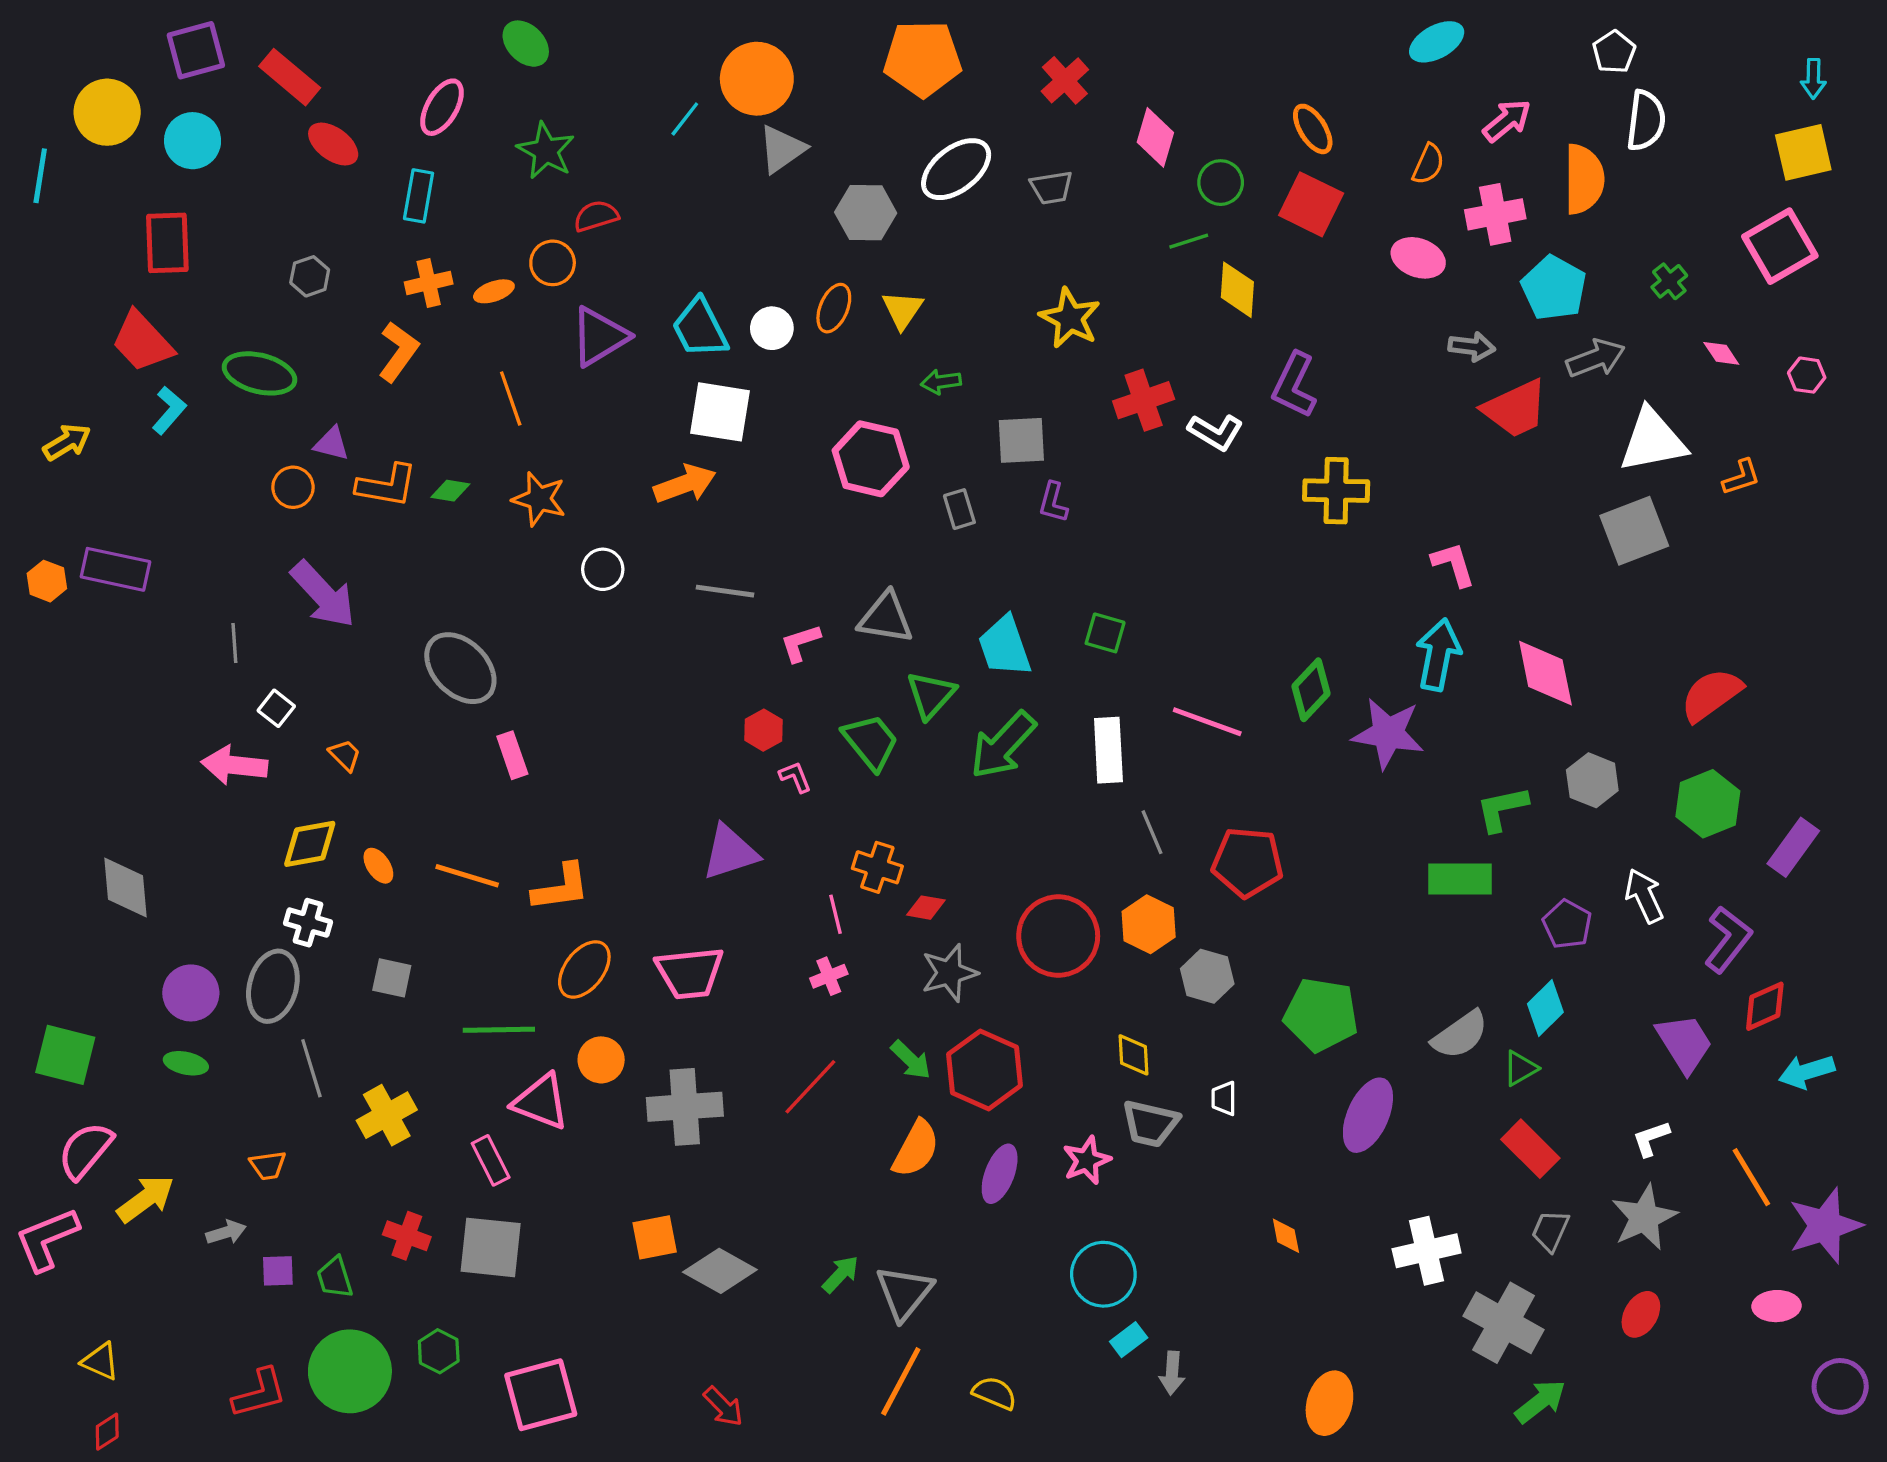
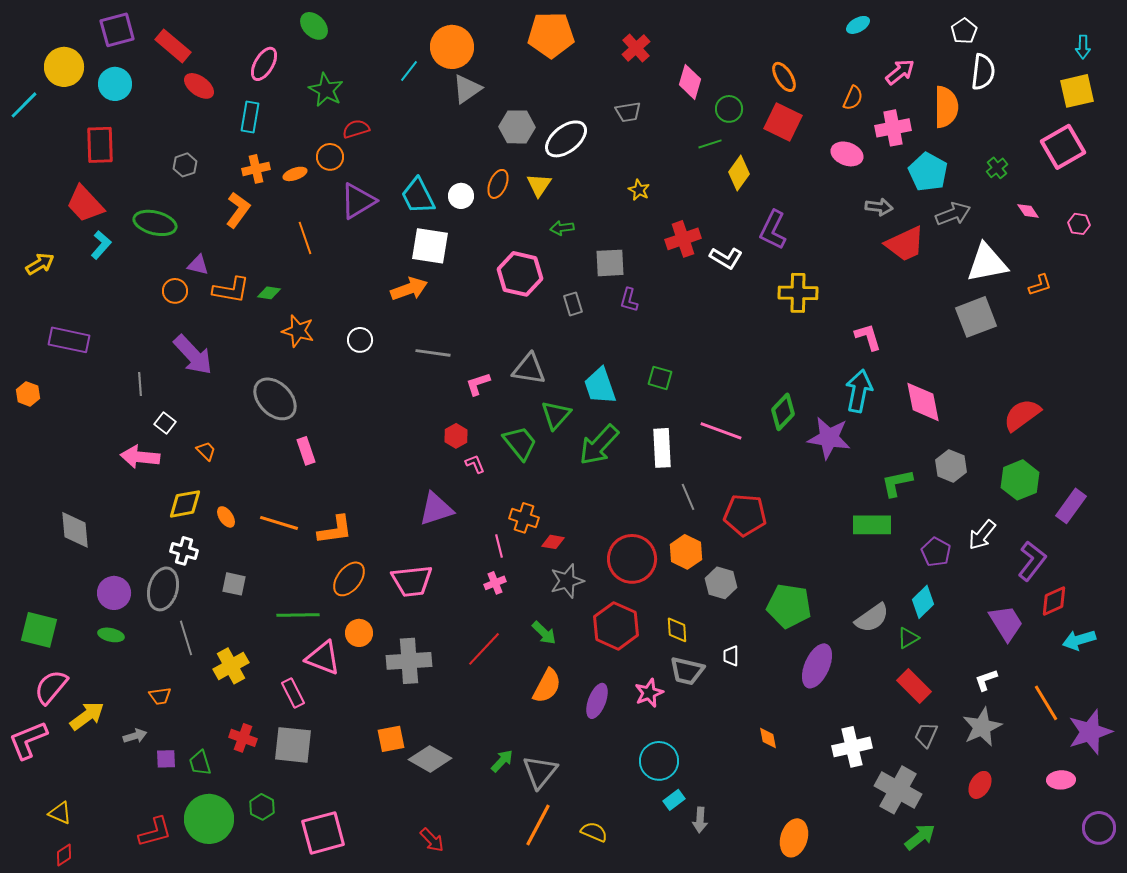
cyan ellipse: (1437, 42) -> (858, 25), size x0.7
white ellipse: (956, 169) -> (566, 139), moved
cyan line: (40, 176) -> (24, 105), turned 36
yellow diamond: (1237, 290) -> (739, 173), turned 32
yellow star: (1070, 318) -> (639, 190), size x0.6
orange star: (539, 499) -> (298, 331), moved
orange hexagon: (47, 581) -> (28, 394), moved
white arrow: (1644, 896) -> (982, 535), turned -116
red hexagon: (985, 1070) -> (616, 626), moved

